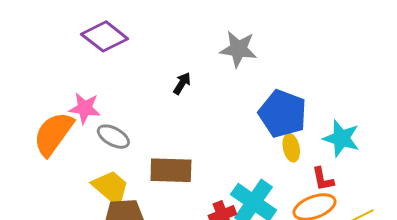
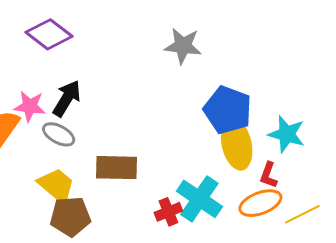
black arrow: (182, 83) -> (67, 98), moved, size x1.6
yellow ellipse: (291, 148) -> (237, 144), size x1.8
red L-shape: (323, 179) -> (268, 175), turned 32

